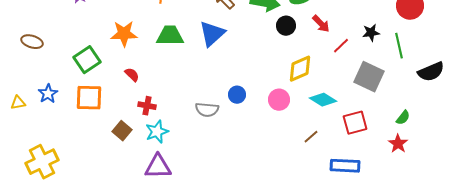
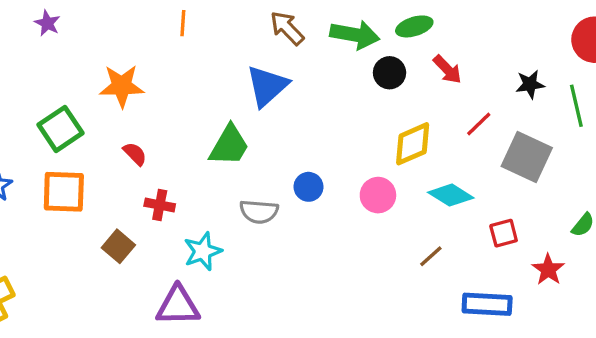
green trapezoid: (170, 36) -> (229, 145), moved, turned 120
red line: (341, 46) -> (479, 124), moved
red square: (355, 123) -> (504, 233), size x0.7
cyan star: (157, 132) -> (203, 251), moved
red star: (398, 144) -> (548, 269), moved

